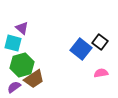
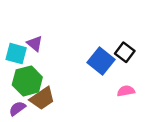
purple triangle: (22, 28) -> (35, 44), moved

